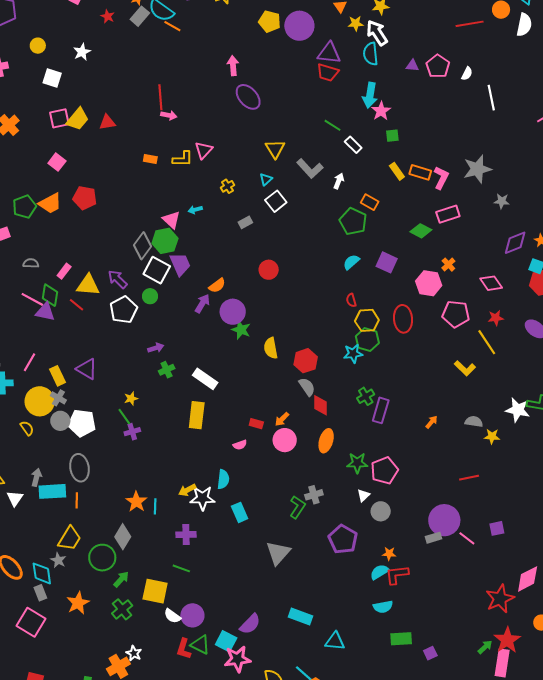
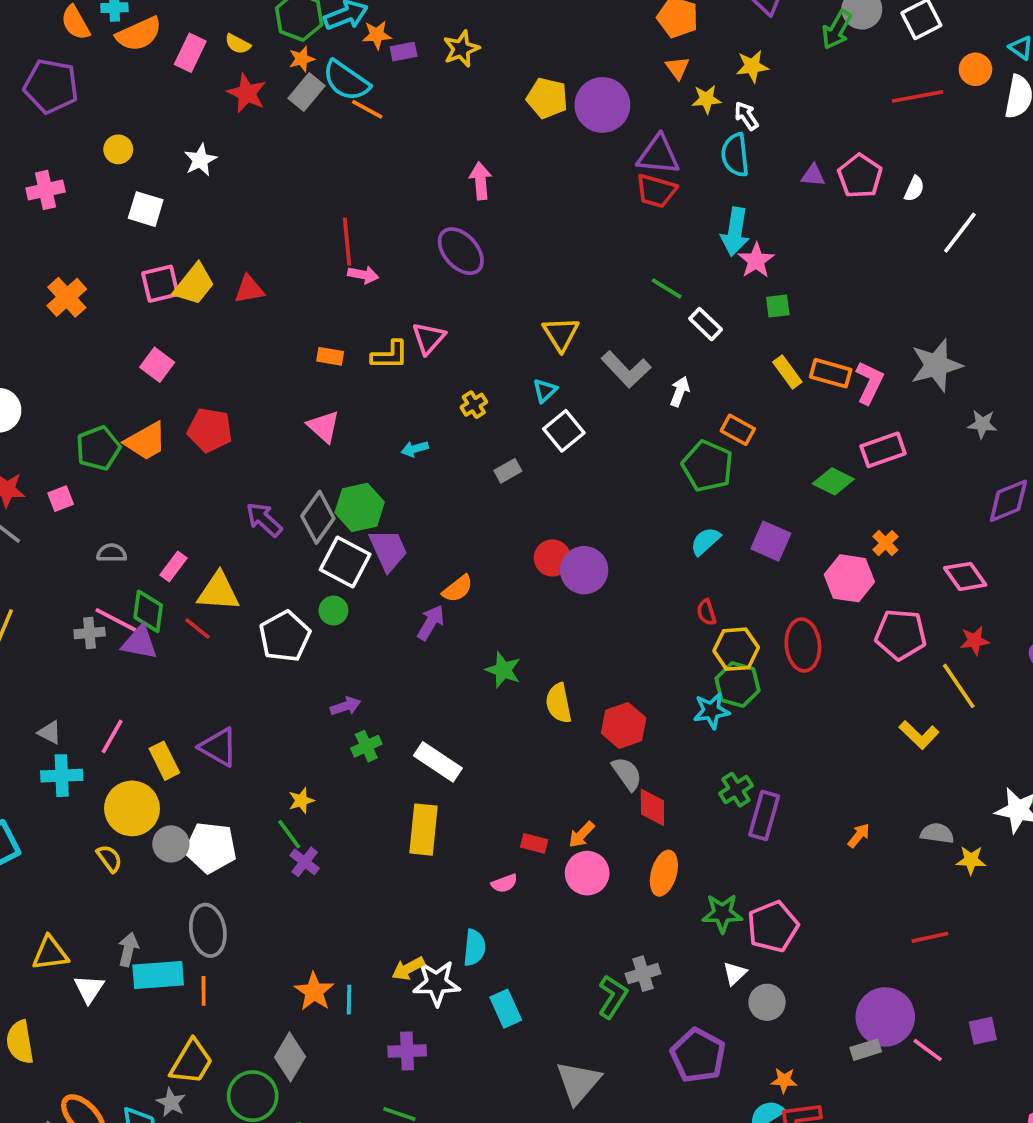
red star: (108, 16) -> (247, 93), size x1.5
white arrow: (377, 33) -> (746, 116), size x0.6
purple ellipse: (248, 97) -> (461, 251), moved
white line: (491, 98) -> (960, 233), turned 50
pink triangle: (171, 220) -> (323, 427), moved
purple arrow: (118, 279) -> (264, 520), moved
purple circle: (233, 312) -> (584, 570), moved
gray cross: (58, 398) -> (90, 633), moved, turned -35
purple cross: (132, 432) -> (305, 862), turned -35

